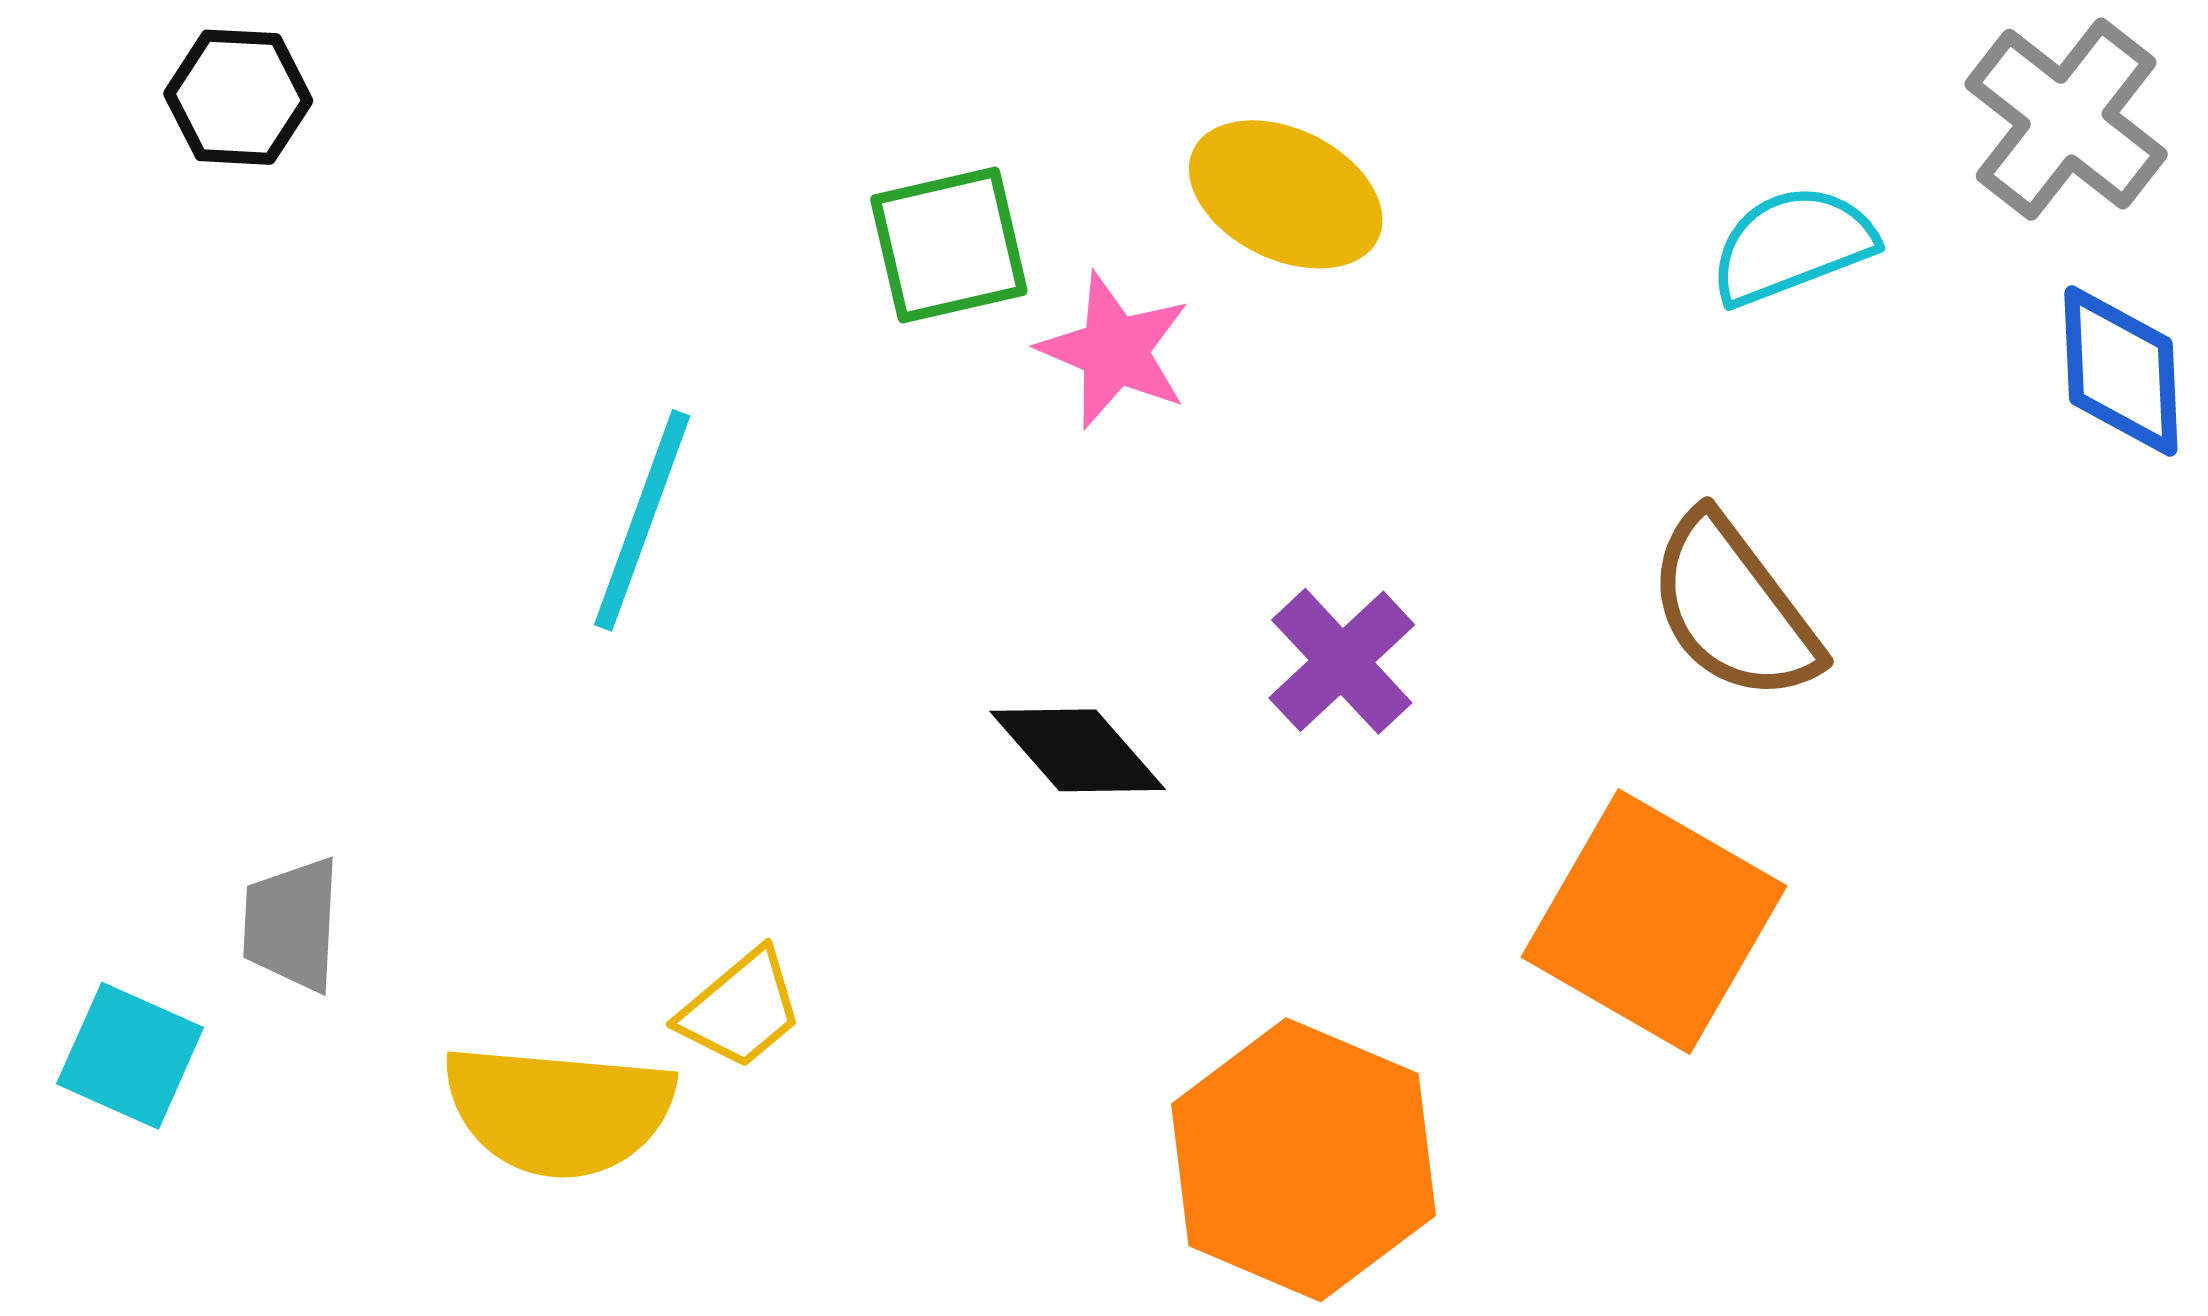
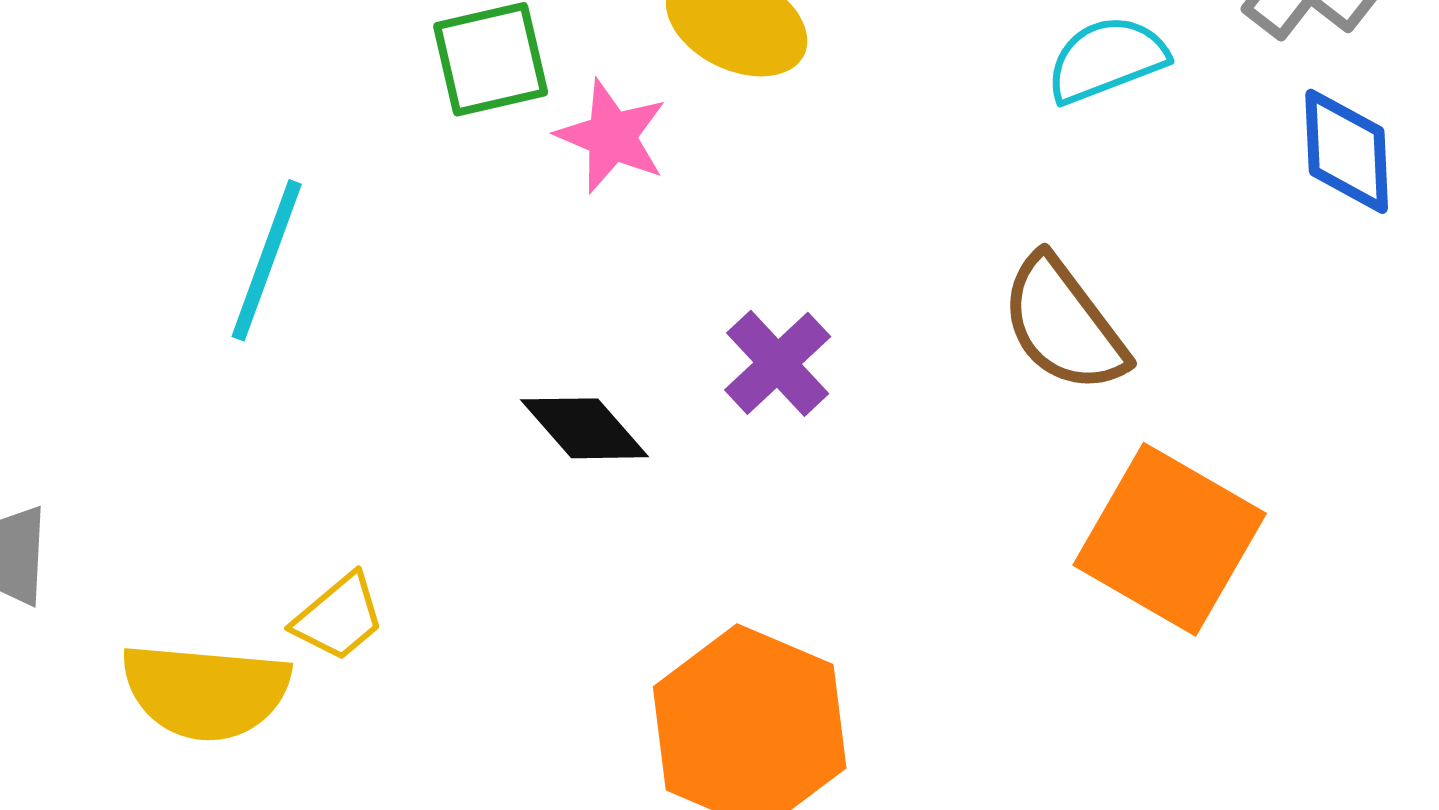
orange square: (1654, 921) -> (1170, 539), moved

